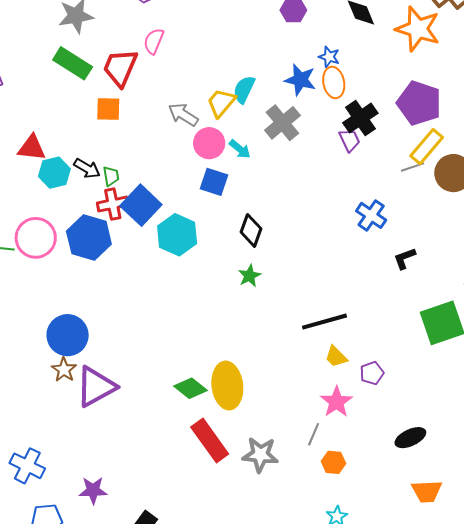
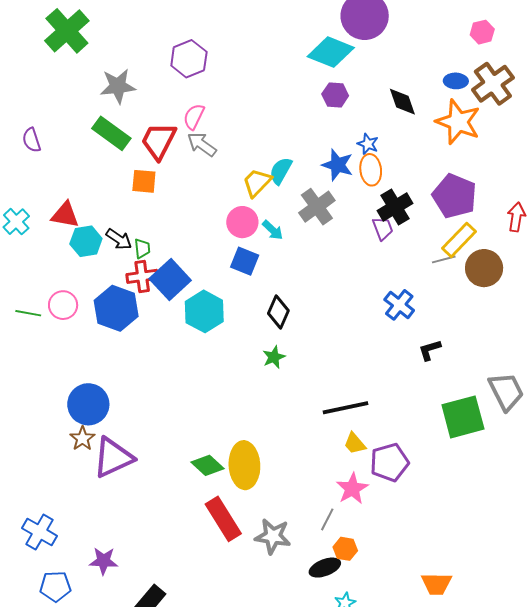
gray arrow: (183, 115) -> (202, 144), moved
pink circle: (36, 238) -> (63, 305), size x0.7
purple pentagon: (372, 373) -> (389, 462), size x1.6
black ellipse: (410, 438) -> (325, 568), moved

